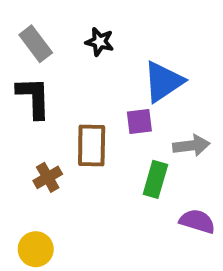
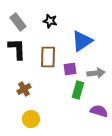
purple square: (139, 122) -> (70, 69), moved
brown rectangle: (92, 145) -> (48, 57), moved
yellow circle: (36, 249) -> (31, 119), moved

